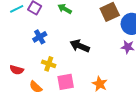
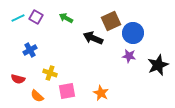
blue cross: (40, 37) -> (30, 50), moved
black arrow: (80, 46) -> (93, 38), moved

